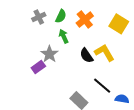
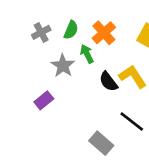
green arrow: (64, 36) -> (87, 54), moved
gray star: (49, 54) -> (63, 66), moved

